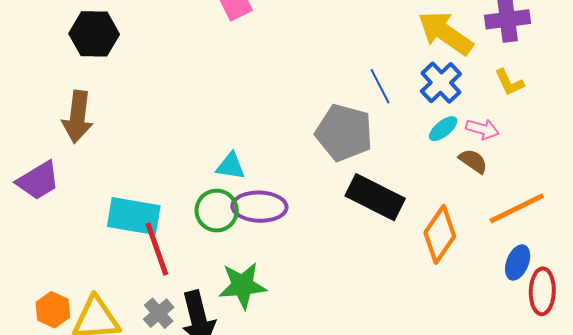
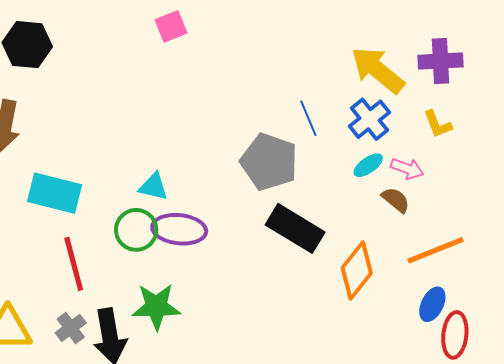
cyan rectangle: (134, 216) -> (55, 193), moved

